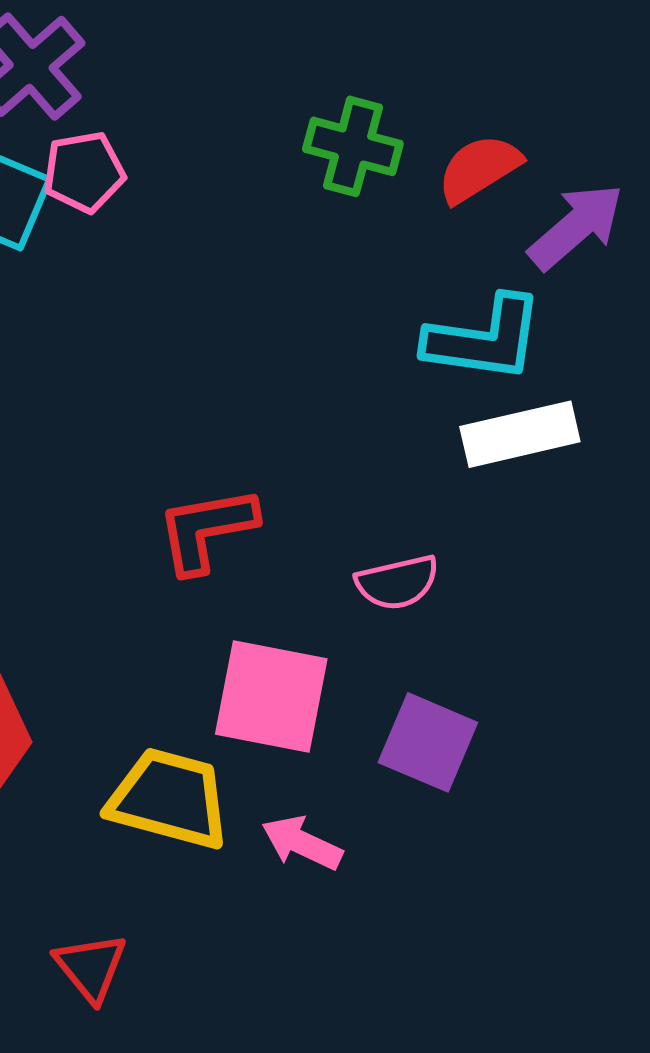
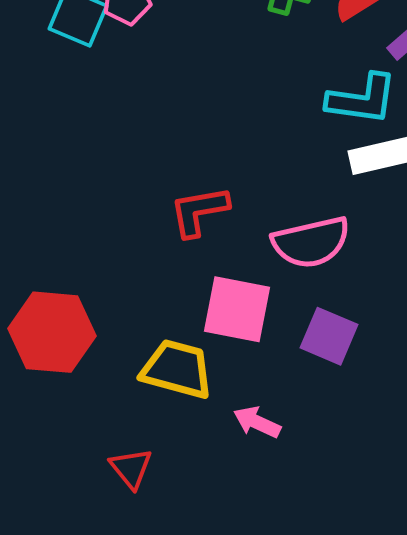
pink semicircle: (397, 582) -> (311, 242), size x1.6
pink arrow: (302, 843) -> (257, 422), moved

